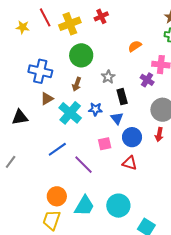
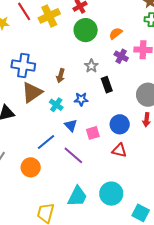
green circle: (81, 55) -> (86, 30), moved
purple cross: (147, 80) -> (121, 56), moved
brown triangle: (47, 99) -> (32, 92), size x1.6
cyan cross: (70, 113) -> (56, 105), size x0.6
blue triangle: (117, 118) -> (71, 125), moved
orange circle: (57, 196) -> (31, 167), moved

